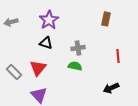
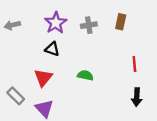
gray cross: (78, 48) -> (89, 25), moved
gray rectangle: (14, 72) -> (16, 96), moved
black arrow: (111, 88) -> (137, 97), moved, turned -63

